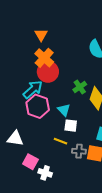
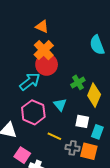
orange triangle: (41, 35) -> (42, 27), turned -40
pink hexagon: (38, 106) -> (33, 112), moved
white square: (71, 126) -> (82, 121), moved

